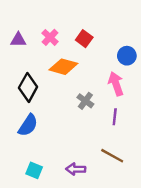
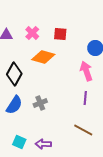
red square: (84, 39) -> (60, 34), turned -32
gray cross: (85, 101) -> (40, 103), moved, turned 32
purple arrow: (76, 169) -> (43, 144), moved

